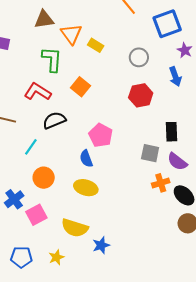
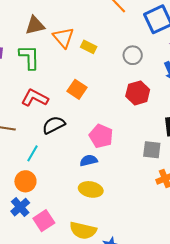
green L-shape: (52, 59) -> (29, 57), moved
blue semicircle: (86, 159) -> (89, 160), turned 102
orange circle: (44, 178) -> (25, 181), moved

